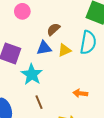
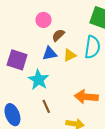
pink circle: (22, 11) -> (43, 20), moved
orange arrow: (80, 93) -> (86, 97), size x1.6

